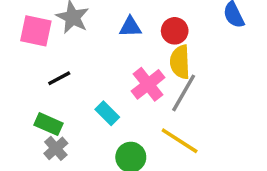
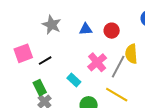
pink square: (36, 31) -> (23, 53), moved, turned -30
yellow semicircle: (180, 62) -> (131, 54), moved
green rectangle: (48, 124) -> (40, 88), turned 42

